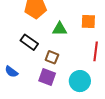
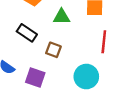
purple square: (47, 77) -> (35, 77), moved

